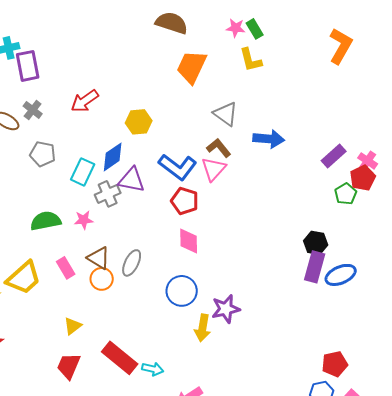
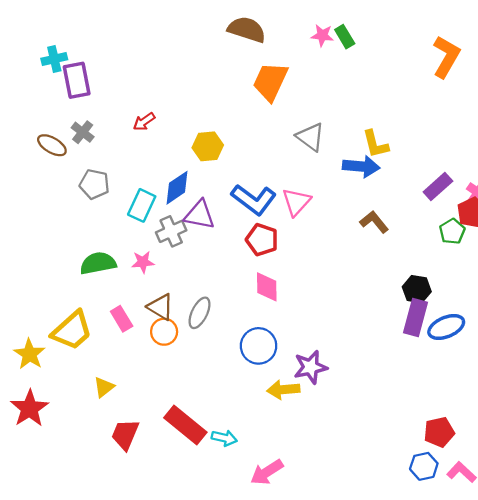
yellow L-shape: (251, 60) -> (375, 144), moved
red arrow: (85, 101) -> (144, 122), size x0.7
brown L-shape: (219, 148) -> (374, 222), moved
yellow triangle: (73, 326) -> (104, 387), moved
yellow arrow: (203, 328) -> (283, 390), turned 76

